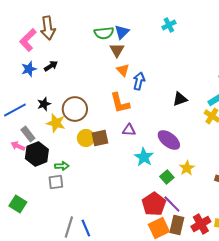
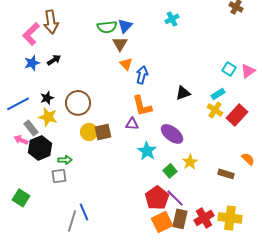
orange L-shape: (120, 103) -> (142, 106), moved
yellow star: (56, 123) -> (48, 117), moved
blue line: (86, 228) -> (84, 212), moved

